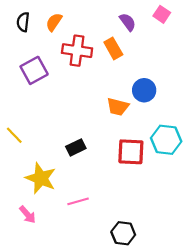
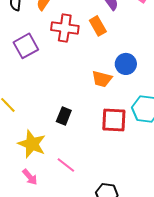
black rectangle: (76, 147) -> (64, 116), turned -42
pink line: (78, 201) -> (66, 165), turned 54
pink arrow: (28, 215) -> (30, 177), moved

